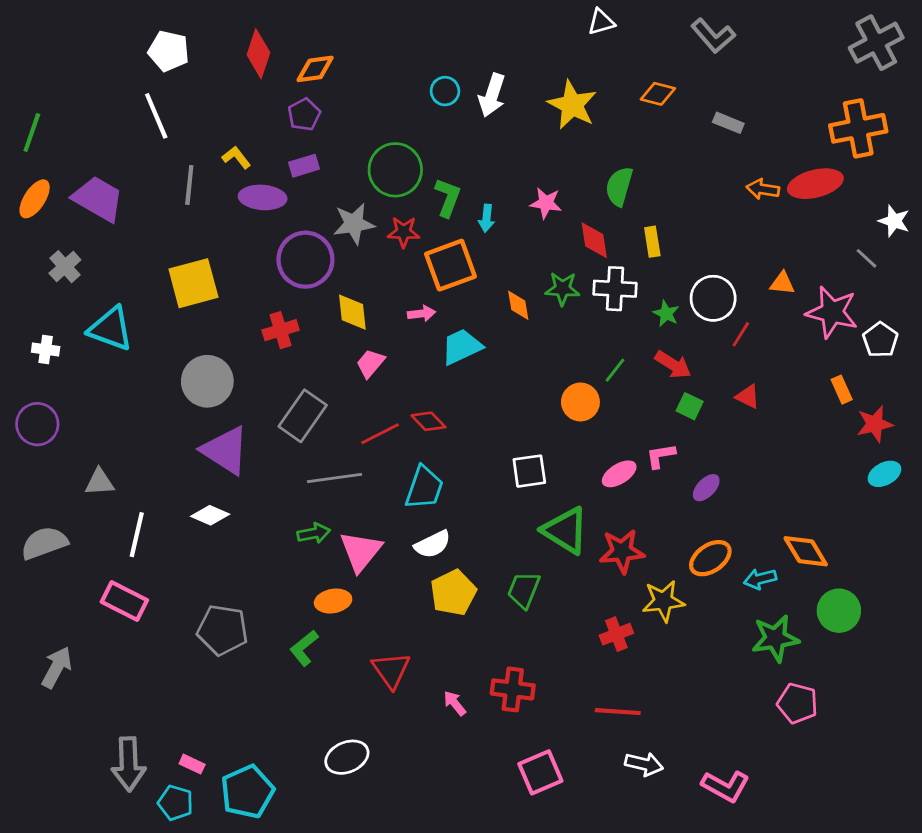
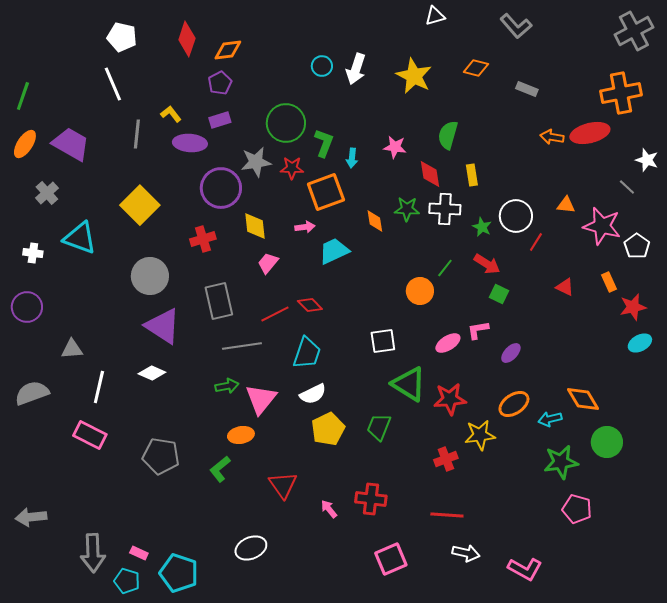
yellow square: (193, 283) -> (140, 205), turned -30
red triangle: (748, 396) -> (565, 287), moved
gray rectangle: (303, 416) -> (219, 301), turned -48
gray arrow: (57, 667) -> (31, 517), moved, turned -124
cyan pentagon: (247, 792) -> (179, 573), turned -30

